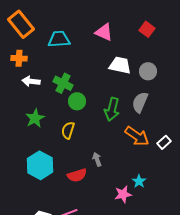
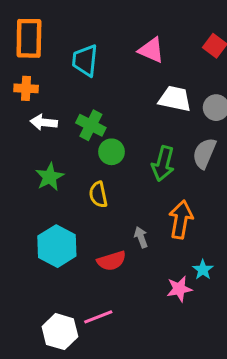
orange rectangle: (21, 24) -> (29, 38), turned 40
cyan trapezoid: (59, 39) -> (85, 60), turned -80
yellow semicircle: (68, 130) -> (98, 195), turned -30
orange arrow: (137, 136) -> (181, 220), moved, turned -115

